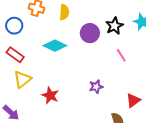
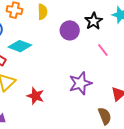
cyan diamond: (55, 46) -> (20, 46), moved
purple star: (96, 87) -> (80, 83), size x1.6

